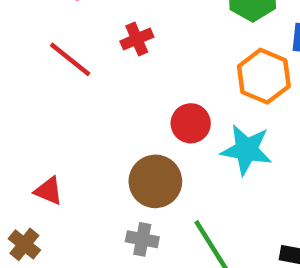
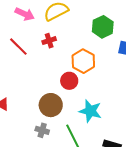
orange hexagon: (264, 76) -> (83, 61), moved
cyan star: (246, 150) -> (90, 111), moved

